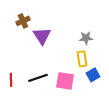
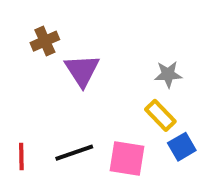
yellow rectangle: (82, 59) -> (160, 115), turned -35

